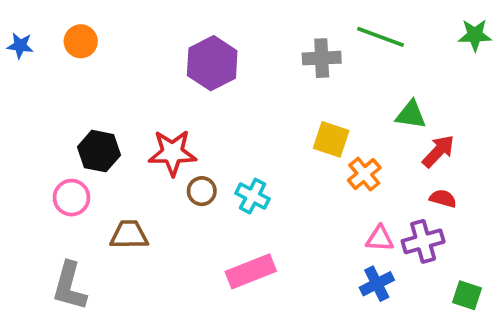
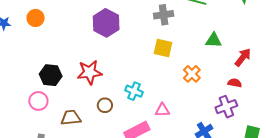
yellow square: (331, 139) -> (163, 48), moved
red arrow: (438, 151) -> (243, 57), moved
brown circle: (202, 191) -> (105, 105), moved
pink triangle: (380, 239) -> (162, 110), moved

